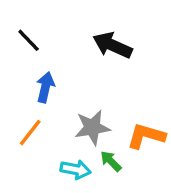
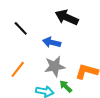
black line: (29, 40) -> (21, 28), moved
blue arrow: (45, 87) -> (52, 42), moved, turned -90

